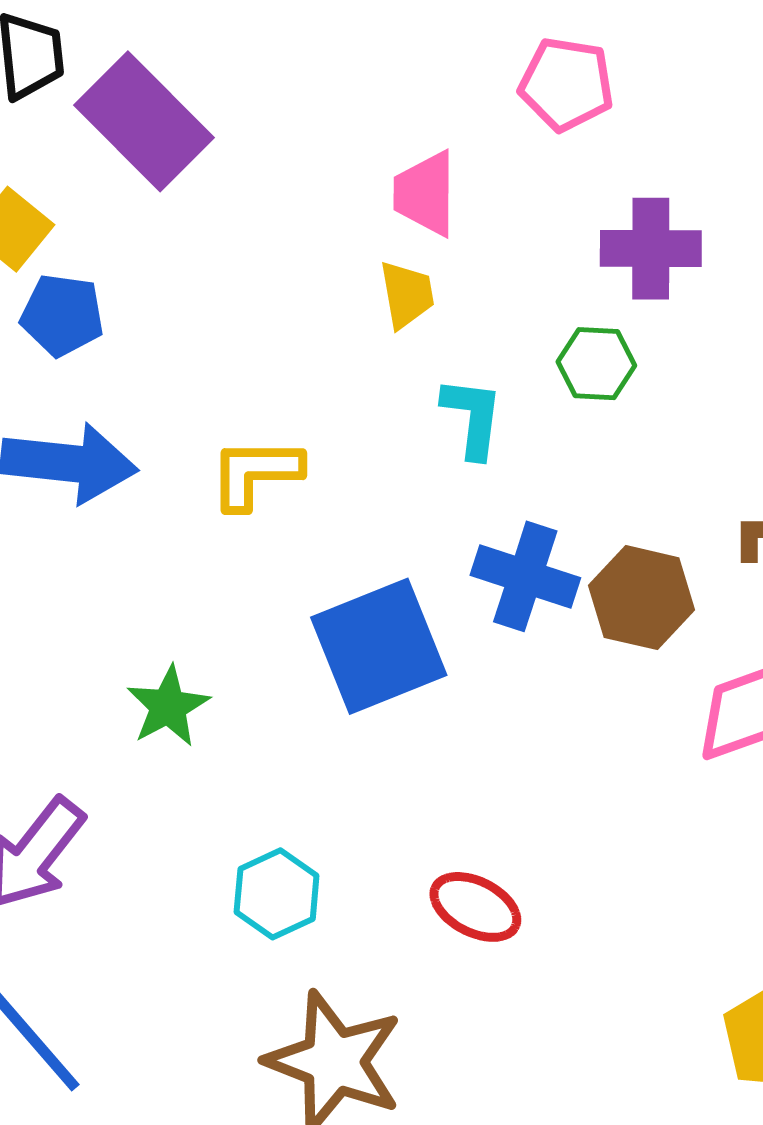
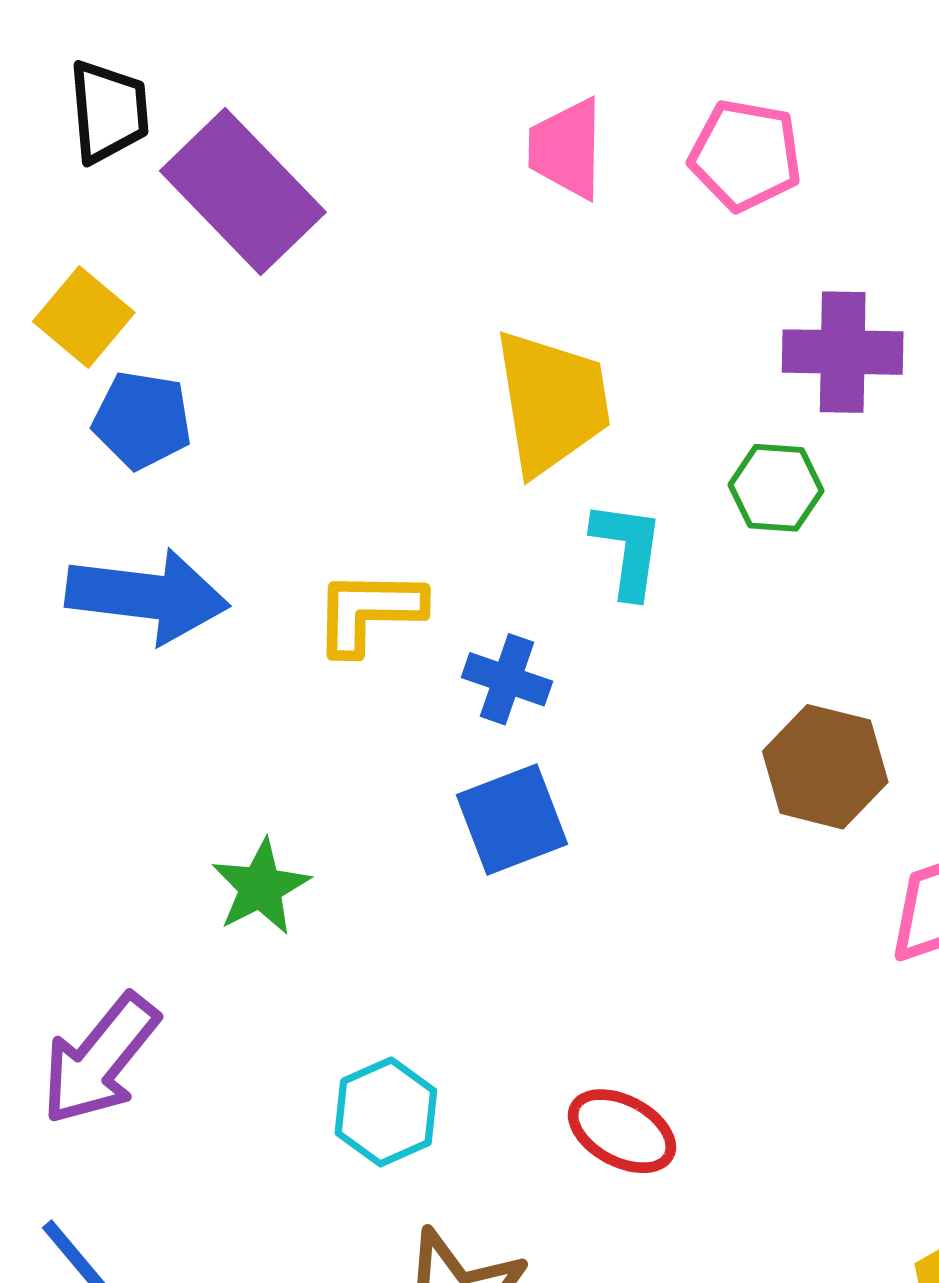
pink trapezoid: (425, 194) -> (566, 149), moved
yellow trapezoid: (407, 295) -> (552, 402), size x1.8
blue cross: (525, 576) -> (507, 679), moved, size x0.7
blue square: (379, 646) -> (512, 820), size x0.7

